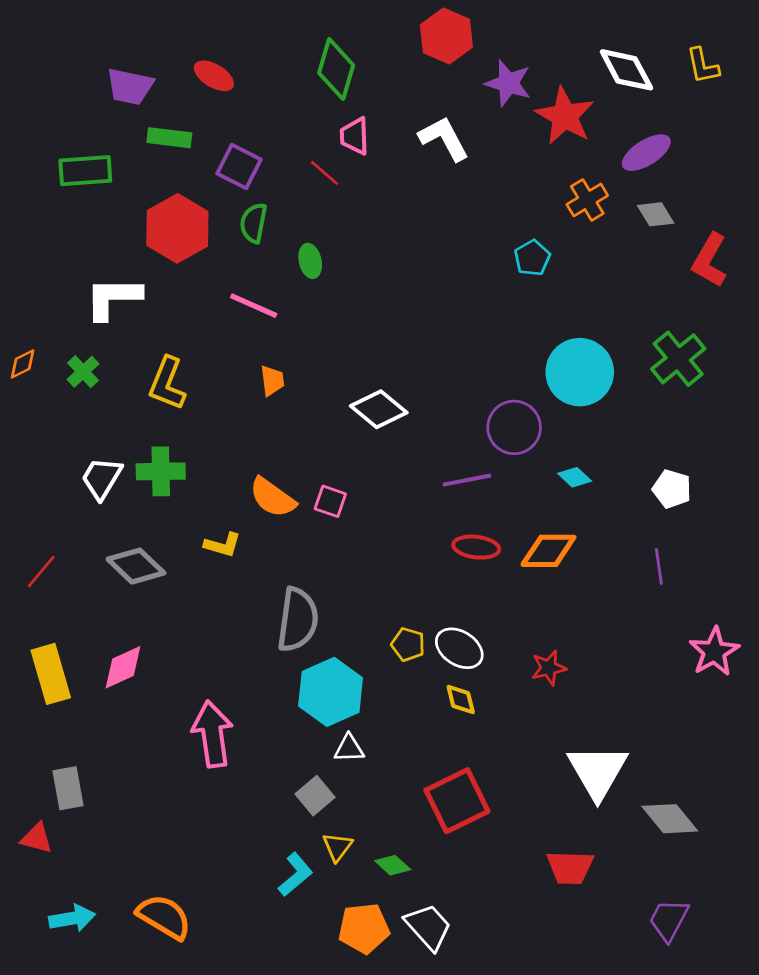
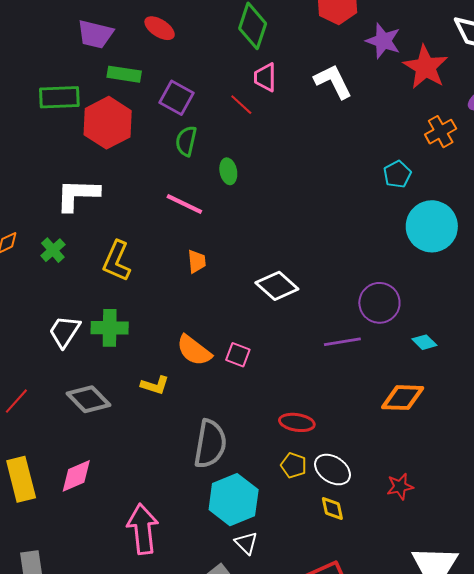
red hexagon: (177, 228) -> (108, 123), moved
cyan circle: (580, 372) -> (432, 226), moved
red ellipse: (476, 547) -> (297, 422), moved
white triangle: (349, 748) -> (246, 543), turned 45

